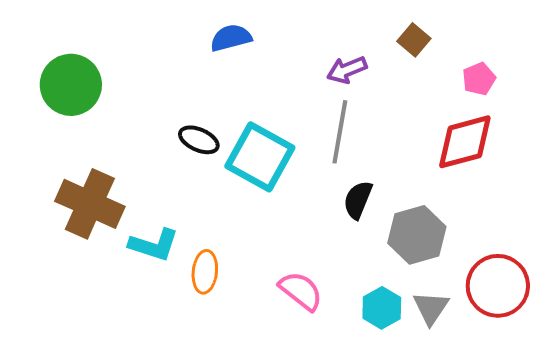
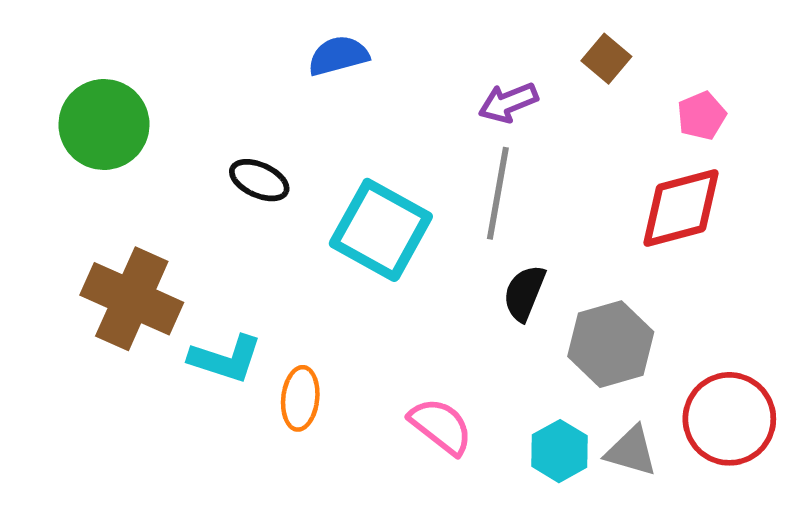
black ellipse: (199, 140) -> (259, 180), moved
gray triangle: (431, 308) -> (631, 451), turned -48

